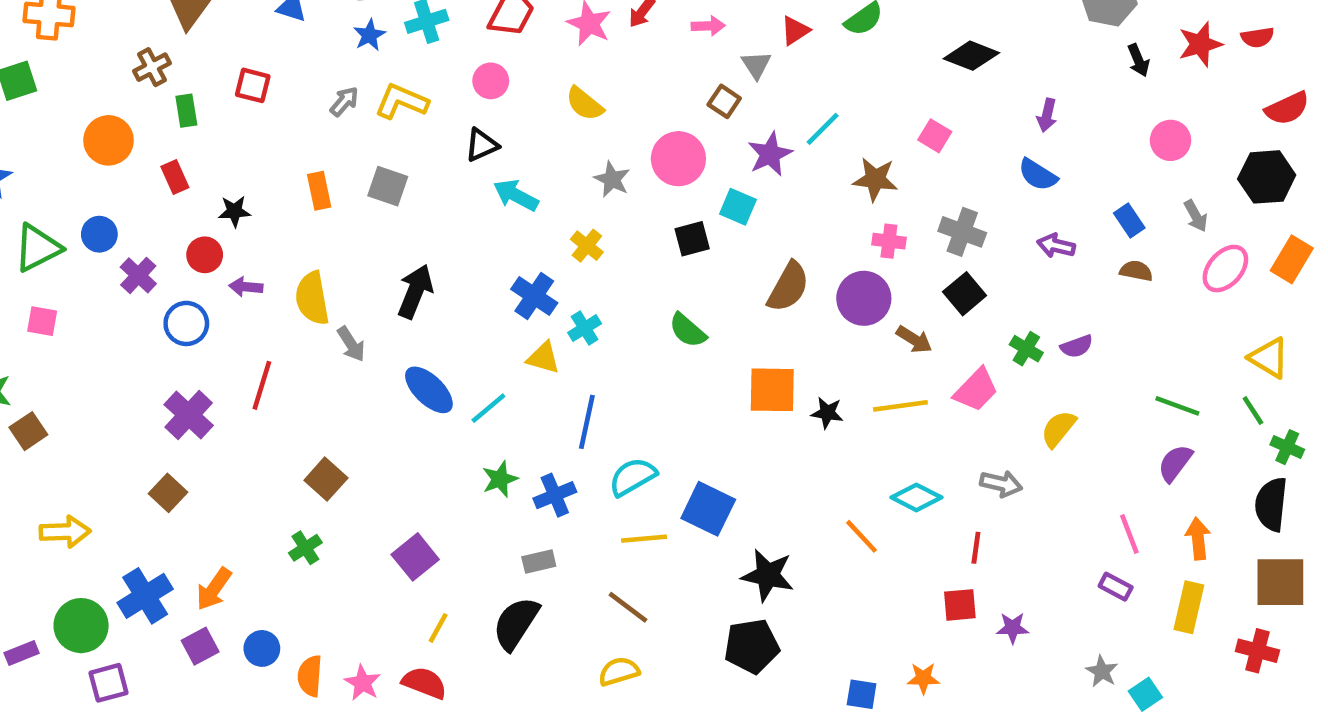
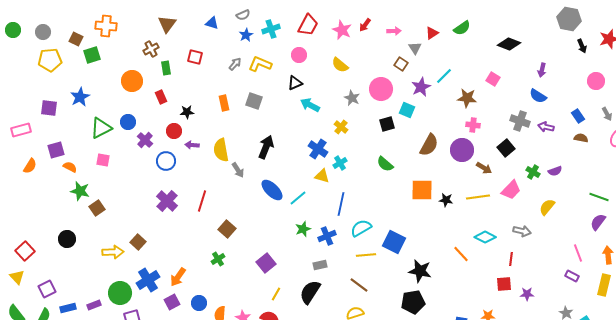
gray cross: (962, 232) -> (520, 121), moved
red line: (262, 385) -> (202, 201), moved
brown square: (168, 493) -> (138, 242), moved

